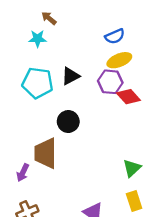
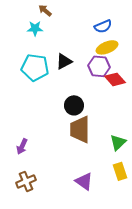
black circle: (68, 122) -> (74, 105), moved
brown trapezoid: (46, 153) -> (80, 129), moved

